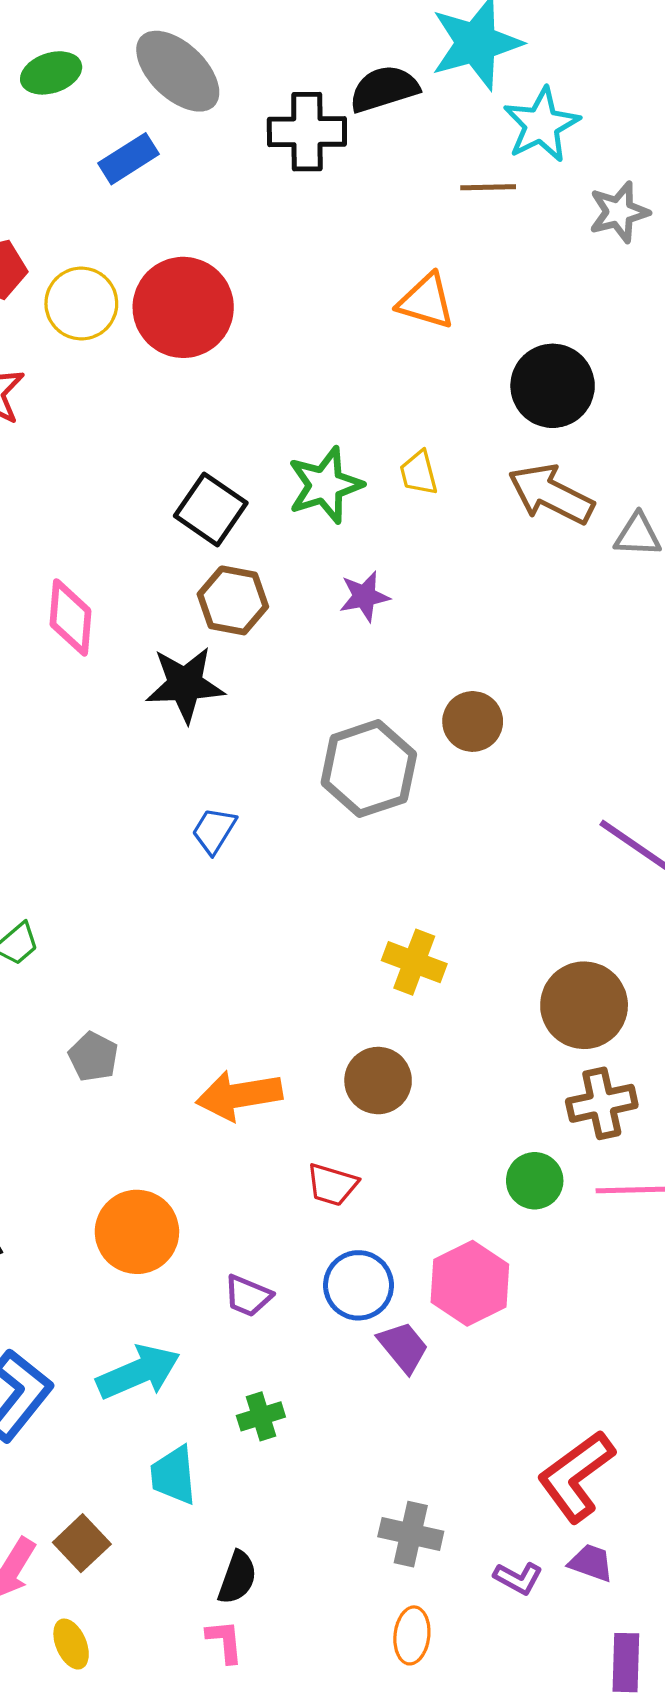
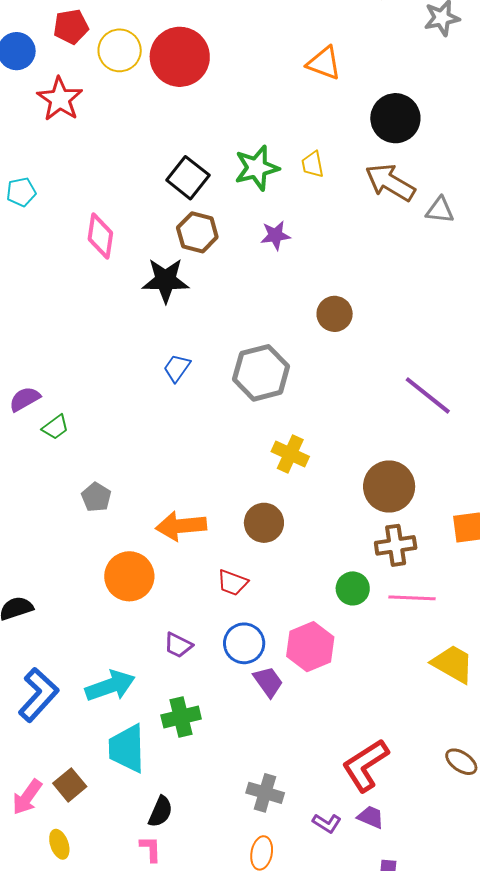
gray hexagon: (369, 769) -> (261, 373), moved
orange circle: (137, 1232) -> (129, 576), moved
green cross: (261, 1416) -> (181, 717), size x1.4
cyan trapezoid: (174, 1475) -> (127, 748), size x1.4

